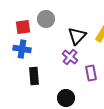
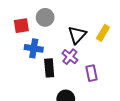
blue cross: (22, 49) -> (34, 48), moved
black rectangle: (34, 76) -> (49, 68), moved

